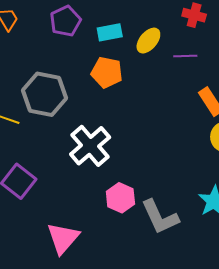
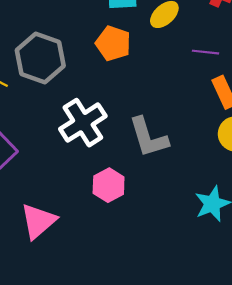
purple line: (185, 56) -> (205, 52), moved
gray L-shape: (160, 217) -> (148, 137), moved

